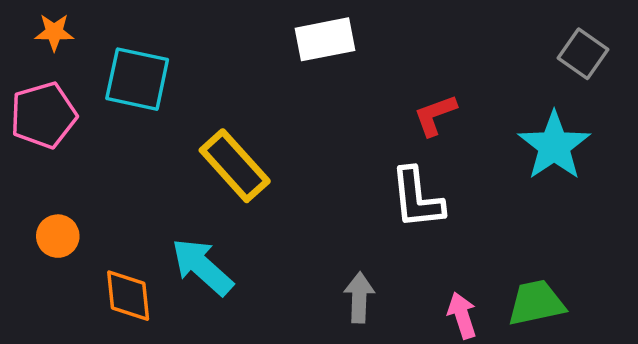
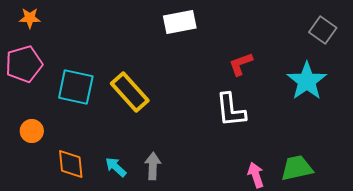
cyan square: (137, 79) -> (76, 87), moved
cyan arrow: (202, 267) -> (116, 167), moved, size x0.6
gray arrow: (359, 297) -> (153, 166), moved

